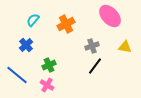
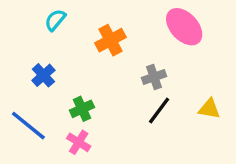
cyan semicircle: (33, 20) -> (55, 20), moved
yellow triangle: (125, 47) -> (209, 109), moved

